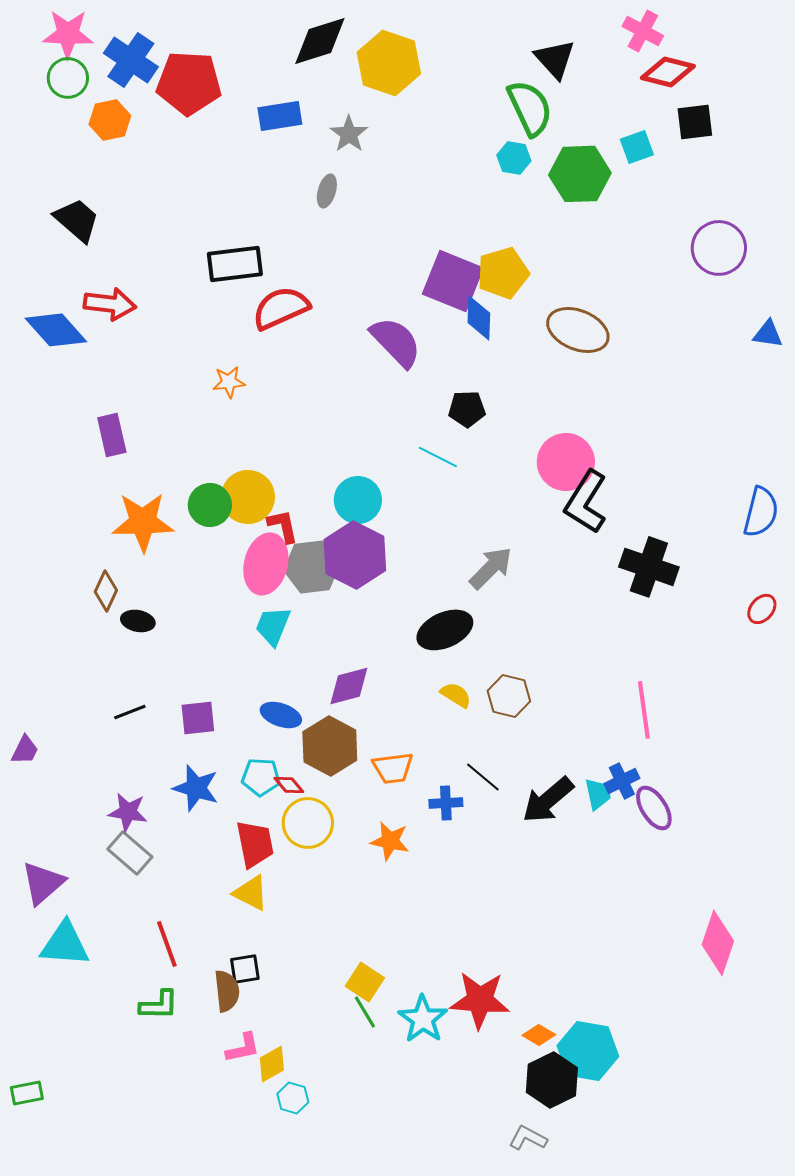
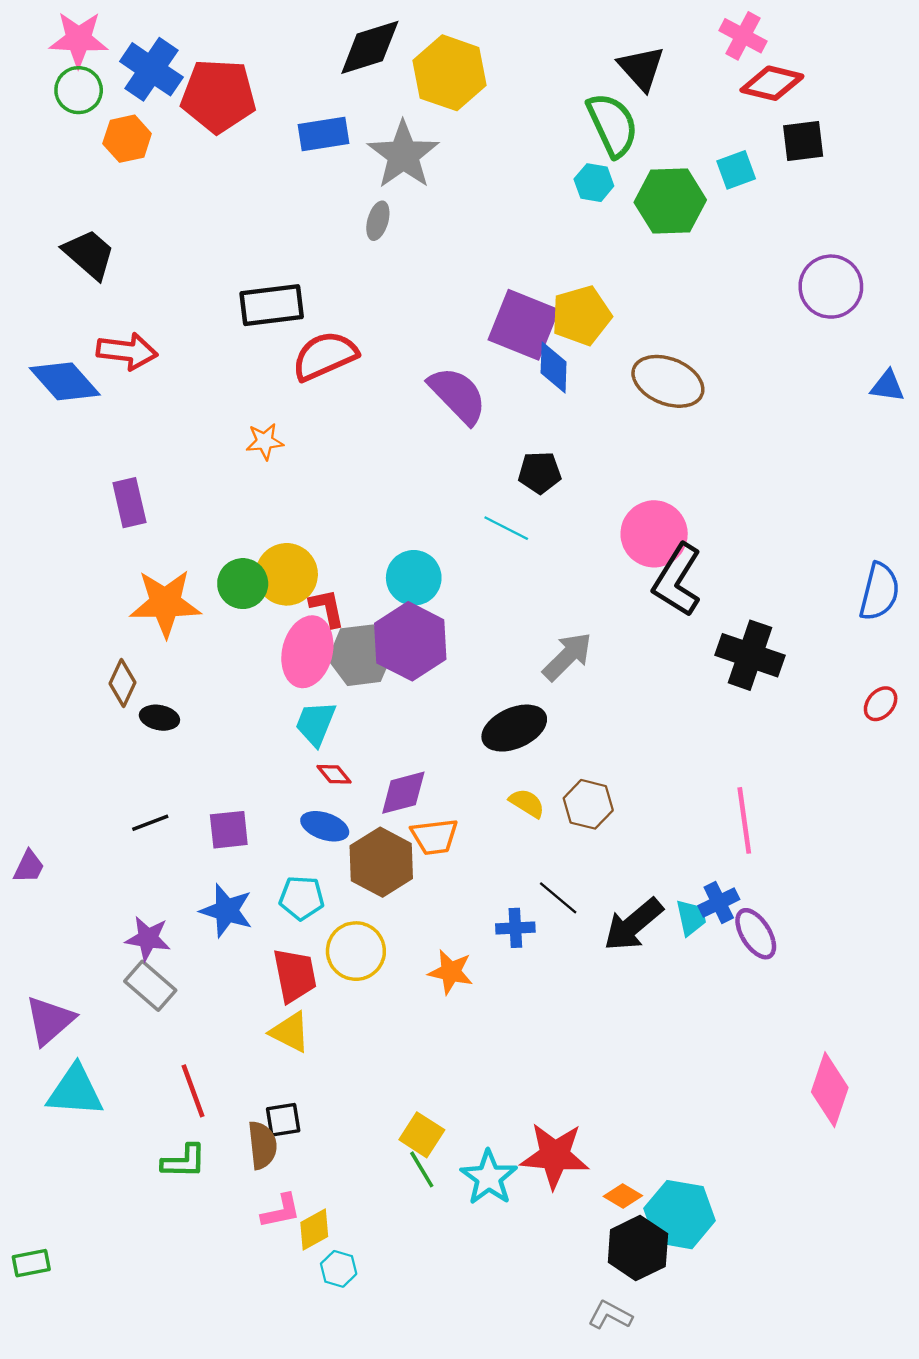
gray star: (349, 134) -> (403, 155), size x1.6
orange trapezoid: (393, 768) -> (435, 837), moved
red diamond: (289, 785) -> (334, 774), moved

